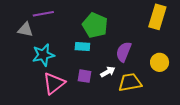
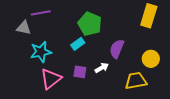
cyan rectangle: (82, 46) -> (78, 44), turned -40
yellow trapezoid: (130, 82) -> (136, 81), moved

